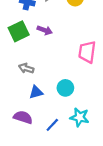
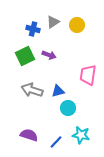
gray arrow: (26, 68) -> (32, 90), size x1.5
blue triangle: (36, 92) -> (58, 91), moved

